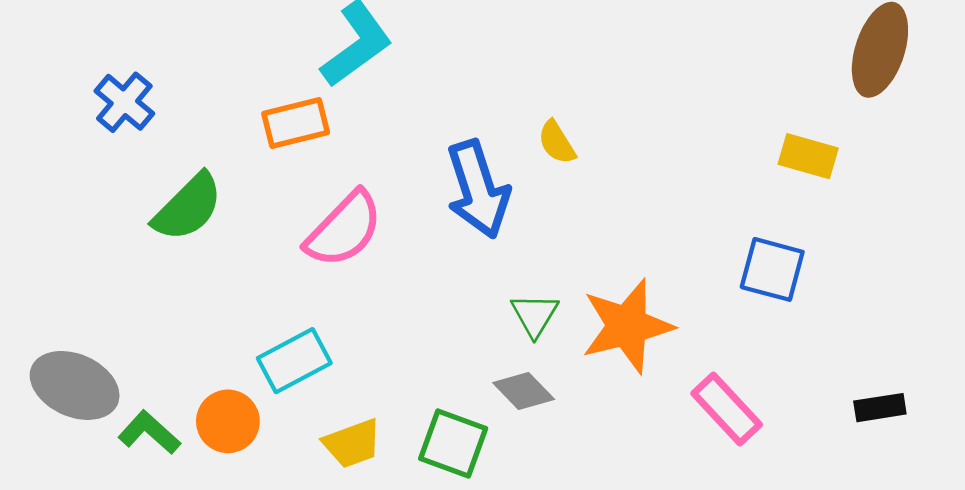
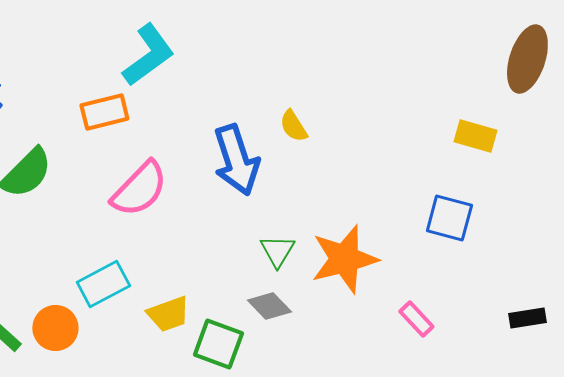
pink rectangle: (727, 409) -> (416, 319), size x0.7
yellow trapezoid: (352, 443) -> (168, 314), moved

